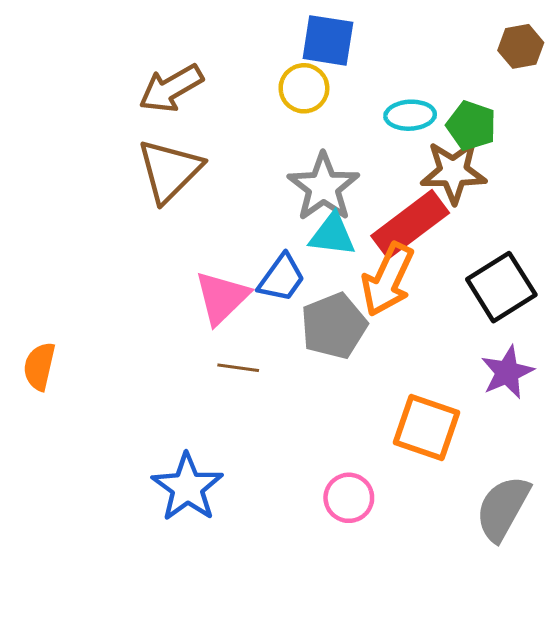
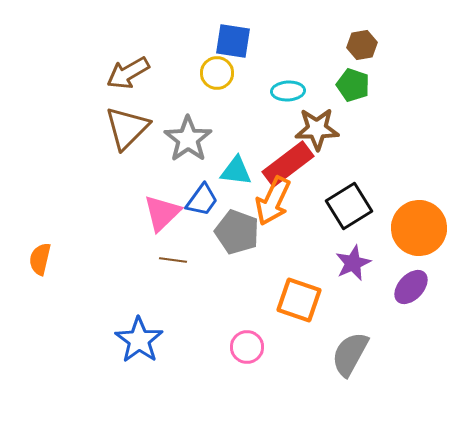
green pentagon: (471, 126) -> (353, 85), moved
gray star: (323, 187) -> (188, 139), moved
gray pentagon: (334, 326) -> (237, 232), turned -30

